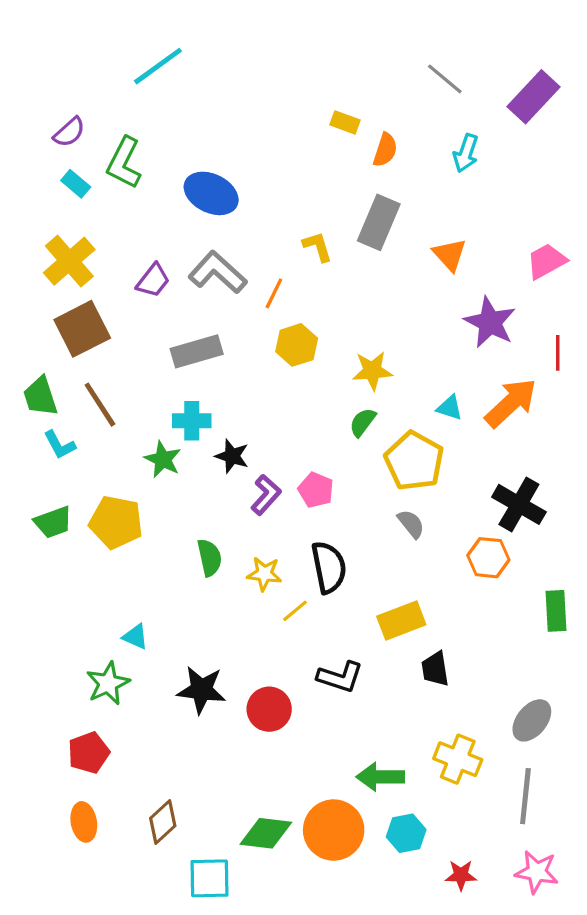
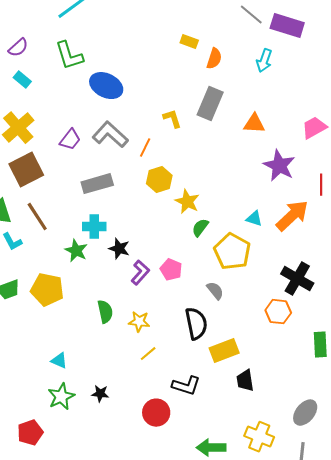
purple rectangle: (533, 97) -> (287, 26), moved, turned 64
green L-shape: (124, 163) -> (69, 56), moved, turned -44
orange triangle: (450, 255) -> (254, 124), turned -45
yellow star: (372, 371) -> (187, 202), moved, turned 30
gray semicircle: (411, 524) -> (215, 291), moved
black semicircle: (329, 567) -> (196, 324), moved
yellow line: (295, 611) -> (148, 354), moved
green star: (108, 683) -> (61, 397), moved
black star: (201, 690) -> (100, 394), size x0.6
red circle: (269, 709) -> (156, 413), moved

